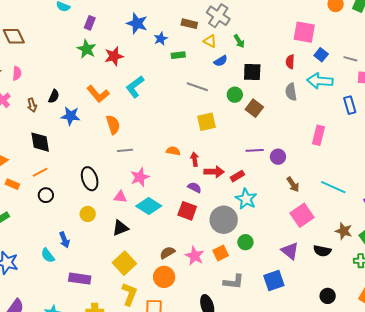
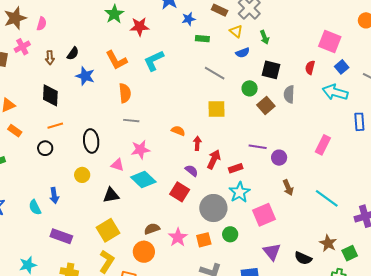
gray semicircle: (291, 92) -> (289, 94), moved
orange line: (40, 172) -> (55, 126), moved
red arrow: (214, 172) -> (214, 159), turned -78
pink square: (302, 215) -> (264, 215), moved

